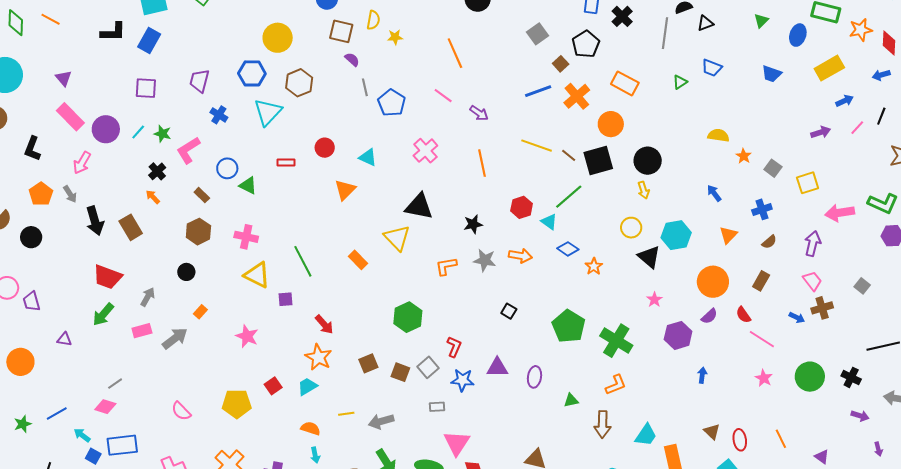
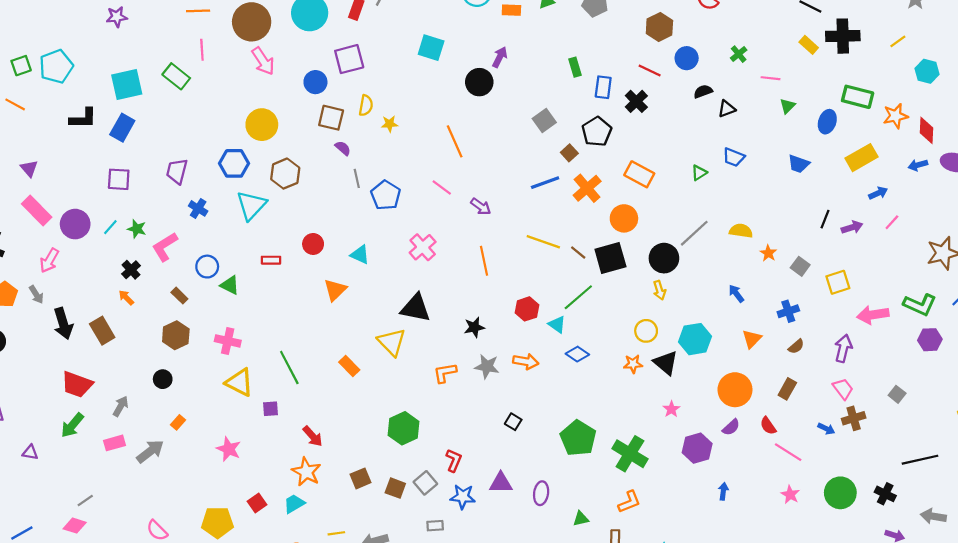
gray line: (665, 33) -> (694, 233), moved, turned 40
black line: (881, 116) -> (825, 219), moved
orange star: (594, 266) -> (633, 364), moved, turned 30

